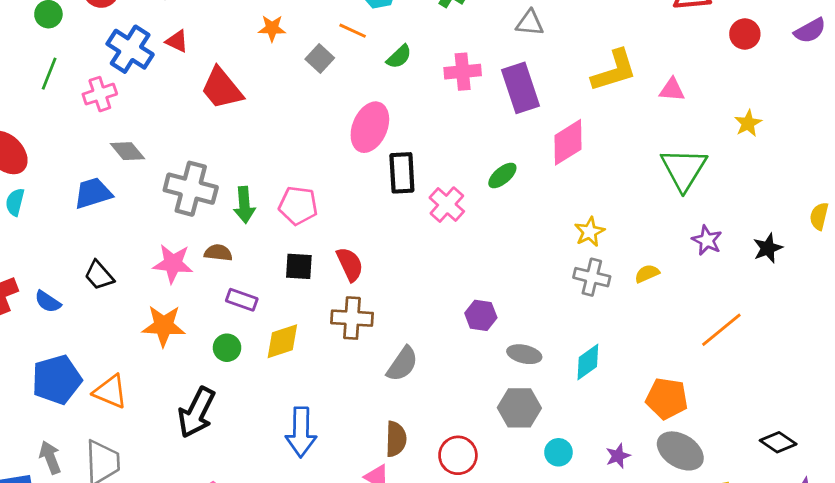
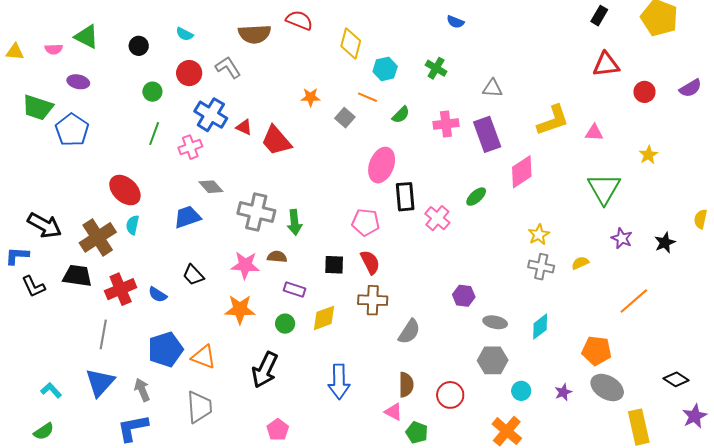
red triangle: (177, 41) -> (244, 127), moved
pink pentagon: (298, 206) -> (366, 222), moved
gray arrow: (50, 457) -> (142, 390), moved

